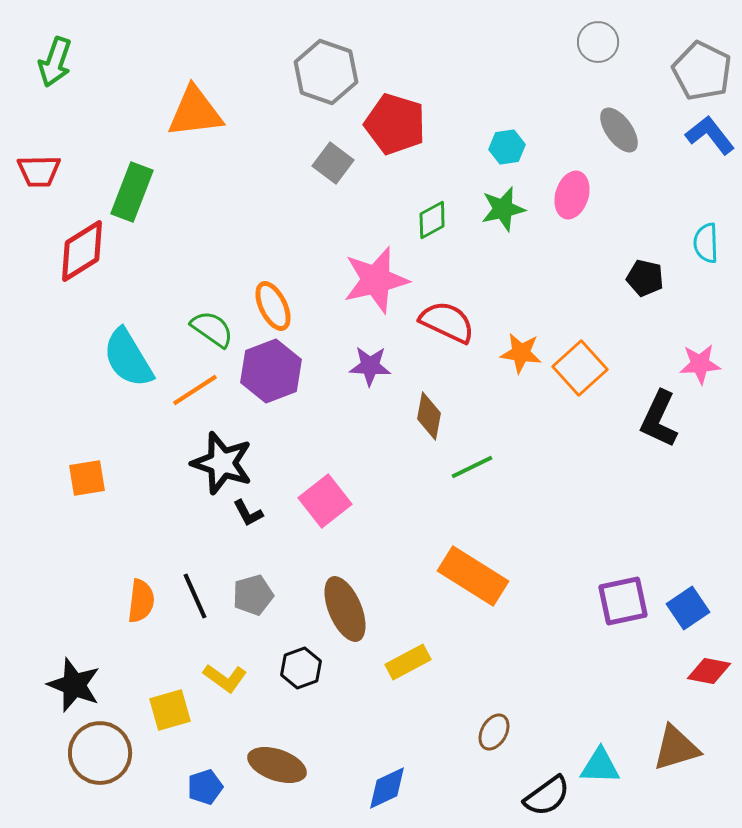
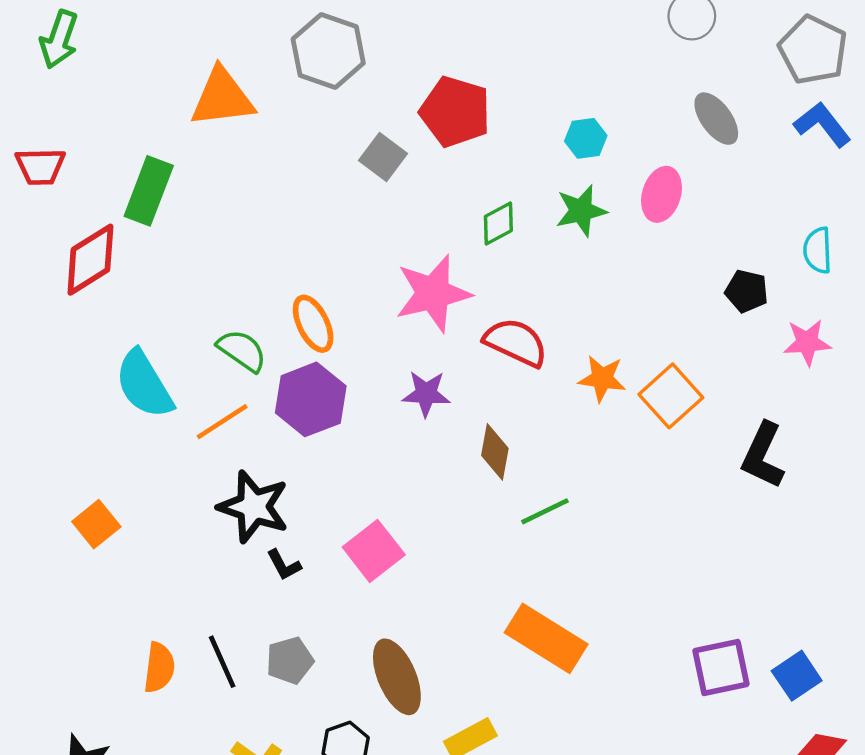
gray hexagon: (326, 72) -> (328, 51), moved
pink star: (700, 364) -> (807, 342), moved
orange square: (87, 478) -> (96, 524), turned -30

